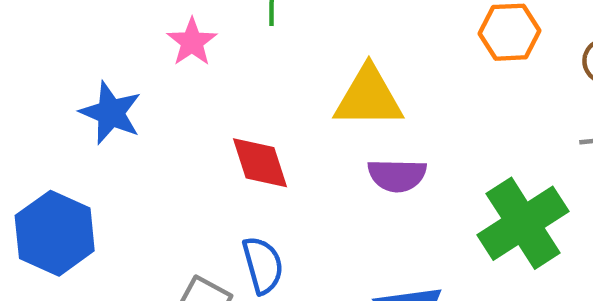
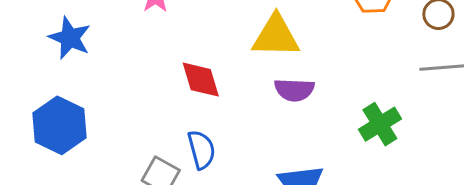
blue star: (111, 113) -> (70, 38), moved
green cross: (523, 223) -> (380, 124), size x0.7

